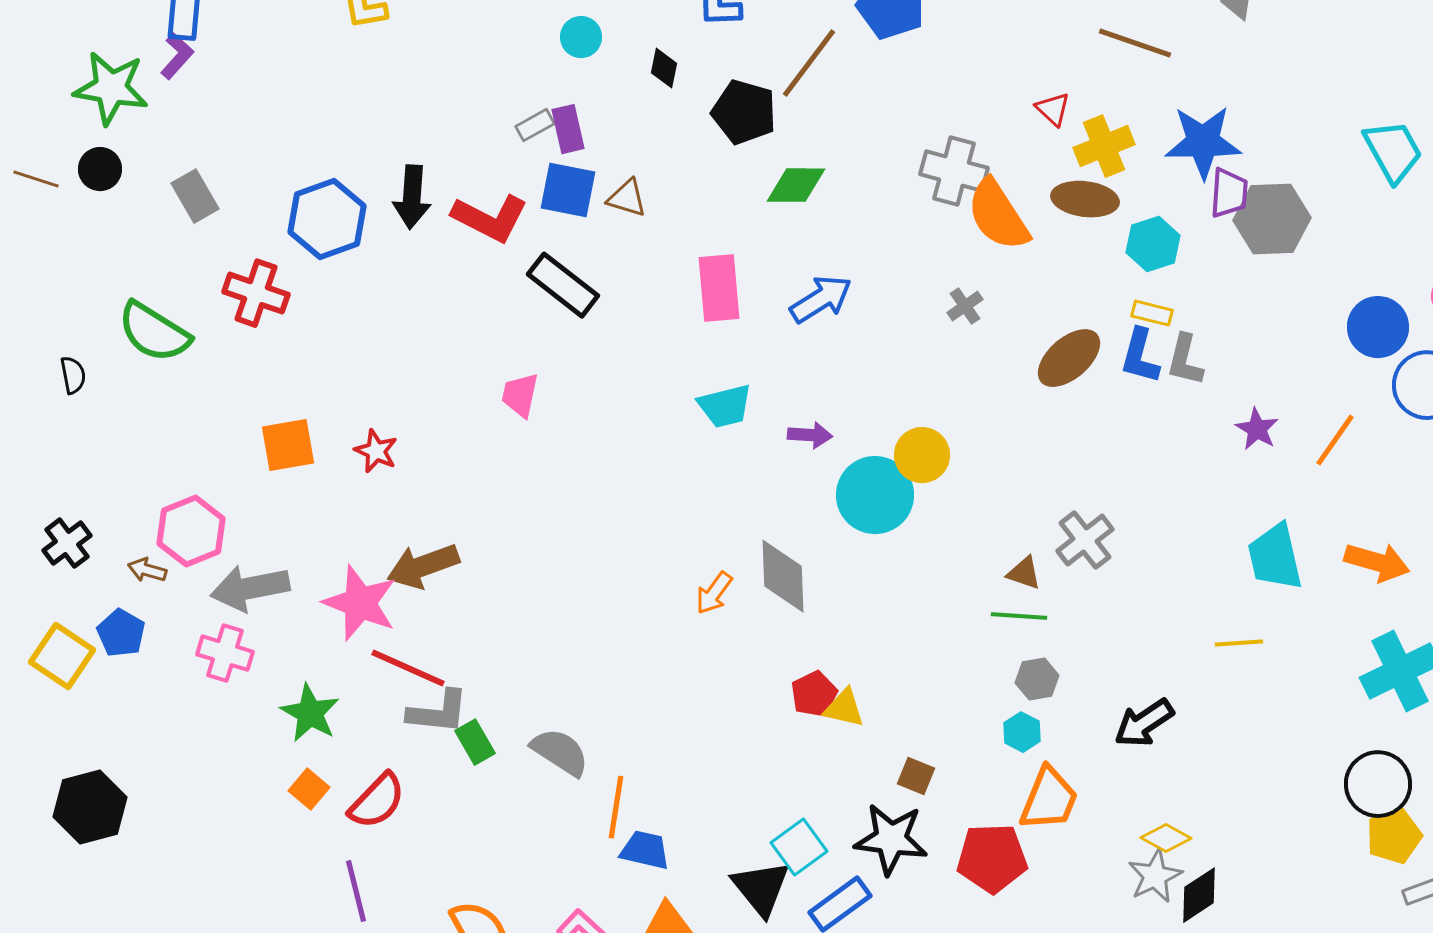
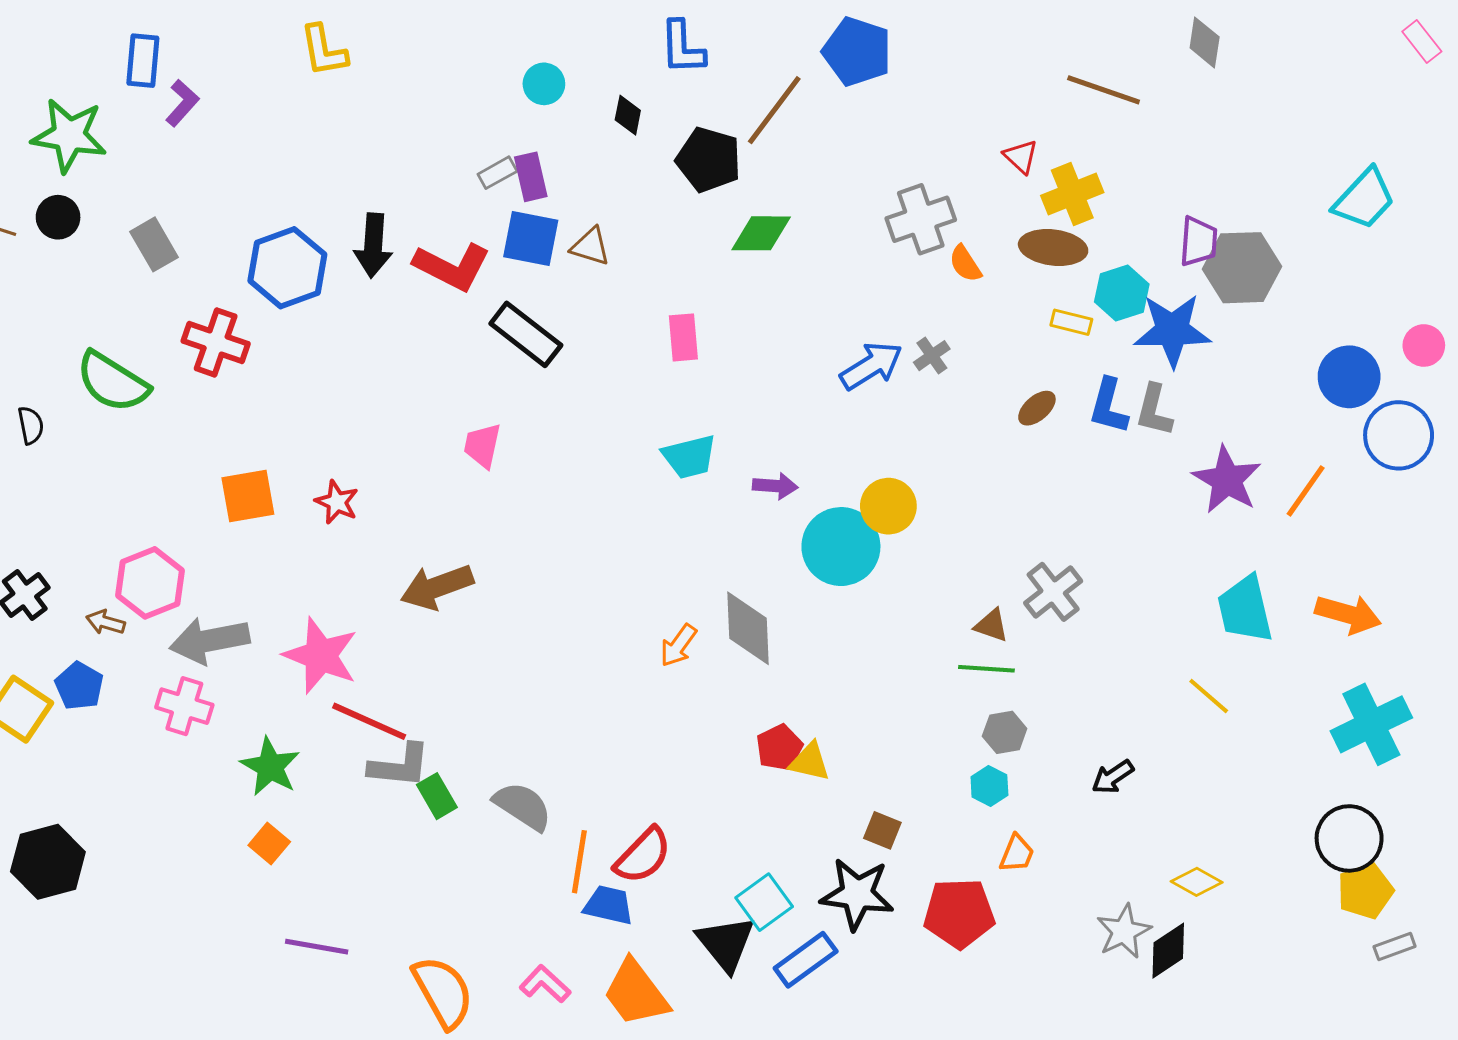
purple L-shape: (177, 56) -> (182, 103), moved
blue star: (1203, 142) -> (1172, 330), moved
cyan trapezoid: (1393, 151) -> (1364, 199), turned 72
gray cross: (954, 171) -> (921, 219), turned -34
orange semicircle: (998, 215) -> (965, 264), size x0.5
pink rectangle: (719, 288) -> (683, 337), size x0.7
blue arrow: (821, 299) -> (871, 366), moved
yellow rectangle: (1152, 313) -> (1071, 322), moved
brown ellipse: (1069, 358) -> (1037, 408), size x0.6
purple star: (1257, 429) -> (1227, 480), size x1.6
brown arrow: (423, 566) -> (437, 587), moved
yellow line: (1239, 643) -> (1209, 696), turned 45
black arrow: (1144, 723) -> (1113, 777), size x0.7
orange trapezoid: (1049, 799) -> (1017, 854), size x0.6
red semicircle: (377, 801) -> (643, 856), moved
yellow diamond: (1166, 838) -> (1197, 882), moved
purple line: (356, 891) -> (317, 947), turned -66

